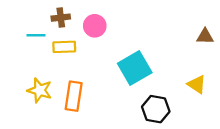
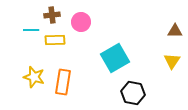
yellow triangle: (197, 84) -> (172, 61), moved, turned 30

